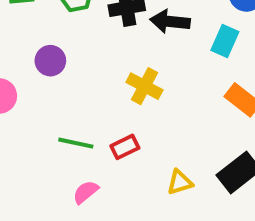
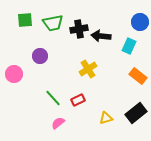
yellow cross: (144, 86) -> (88, 69), turned 30
green line: (76, 143) -> (53, 98), turned 36

